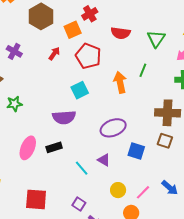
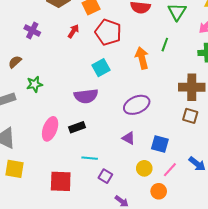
blue square: (136, 151) -> (160, 144), moved
cyan line: (82, 168) -> (90, 158), moved, turned -42
purple square: (79, 204) -> (105, 176), moved

